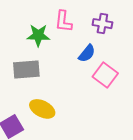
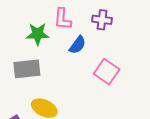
blue semicircle: (87, 53) -> (78, 45), moved

